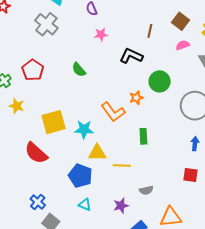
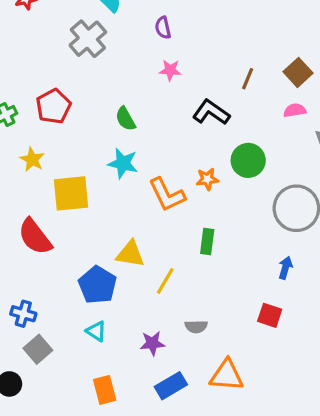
yellow star: (17, 106) -> (32, 160), moved
cyan star: (84, 129) -> (123, 163), moved
yellow line: (122, 166) -> (165, 281), turned -72
blue cross: (38, 202) -> (23, 314), turned -35

